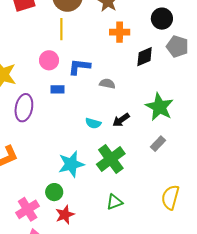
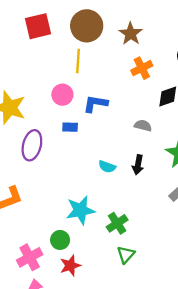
orange cross: (120, 32) -> (142, 68), turned -30
gray semicircle: (107, 84) -> (143, 126), moved
black arrow: (121, 120) -> (138, 165), turned -48
green cross: (111, 159) -> (117, 223), moved, size x0.7
green triangle: (114, 202) -> (126, 255), turned -30

